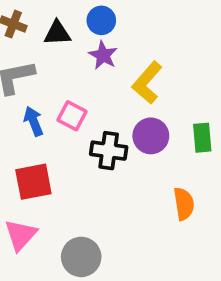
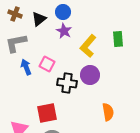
black triangle: (57, 33) -> (39, 19), turned -35
green rectangle: (202, 138) -> (118, 39), moved
red square: (33, 182) -> (47, 113), moved

